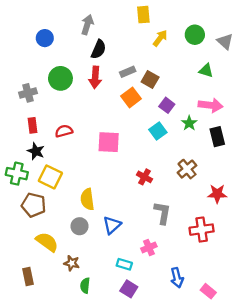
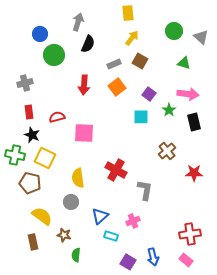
yellow arrow: (160, 38) -> (132, 38), moved
red arrow: (95, 77) -> (84, 85), moved
green circle: (60, 78) -> (54, 55), moved
brown square: (150, 80) -> (140, 61), moved
cyan square: (158, 131) -> (141, 117), turned 35
pink square: (109, 142) -> (84, 133), moved
red cross: (144, 177) -> (116, 170), moved, size x1.5
blue triangle: (112, 225) -> (100, 216), moved
red cross: (202, 230) -> (190, 234), moved
brown rectangle: (28, 277) -> (33, 242), moved
blue arrow: (177, 278) -> (153, 257), moved
purple square: (129, 289) -> (128, 262), moved

